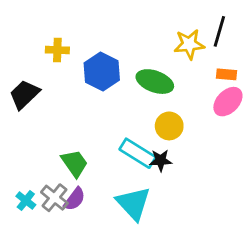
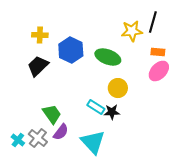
black trapezoid: (24, 94) -> (38, 66), moved
cyan rectangle: (138, 153) -> (96, 107), size x0.7
purple semicircle: (75, 199) -> (61, 132), moved

